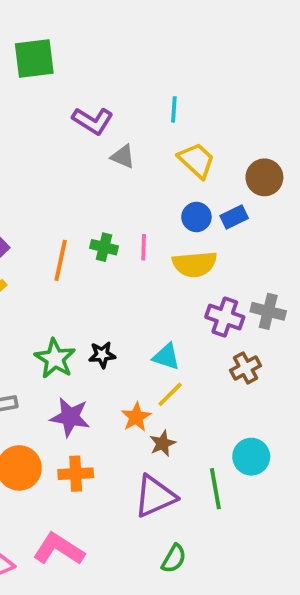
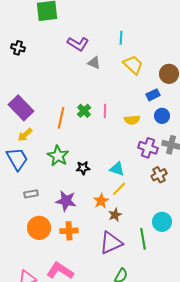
blue circle: (196, 217) -> (162, 116), moved
green cross: (104, 247) -> (84, 111), turned 32
yellow semicircle: (195, 264) -> (132, 120), size x0.7
green star: (55, 359) -> (58, 156), moved

